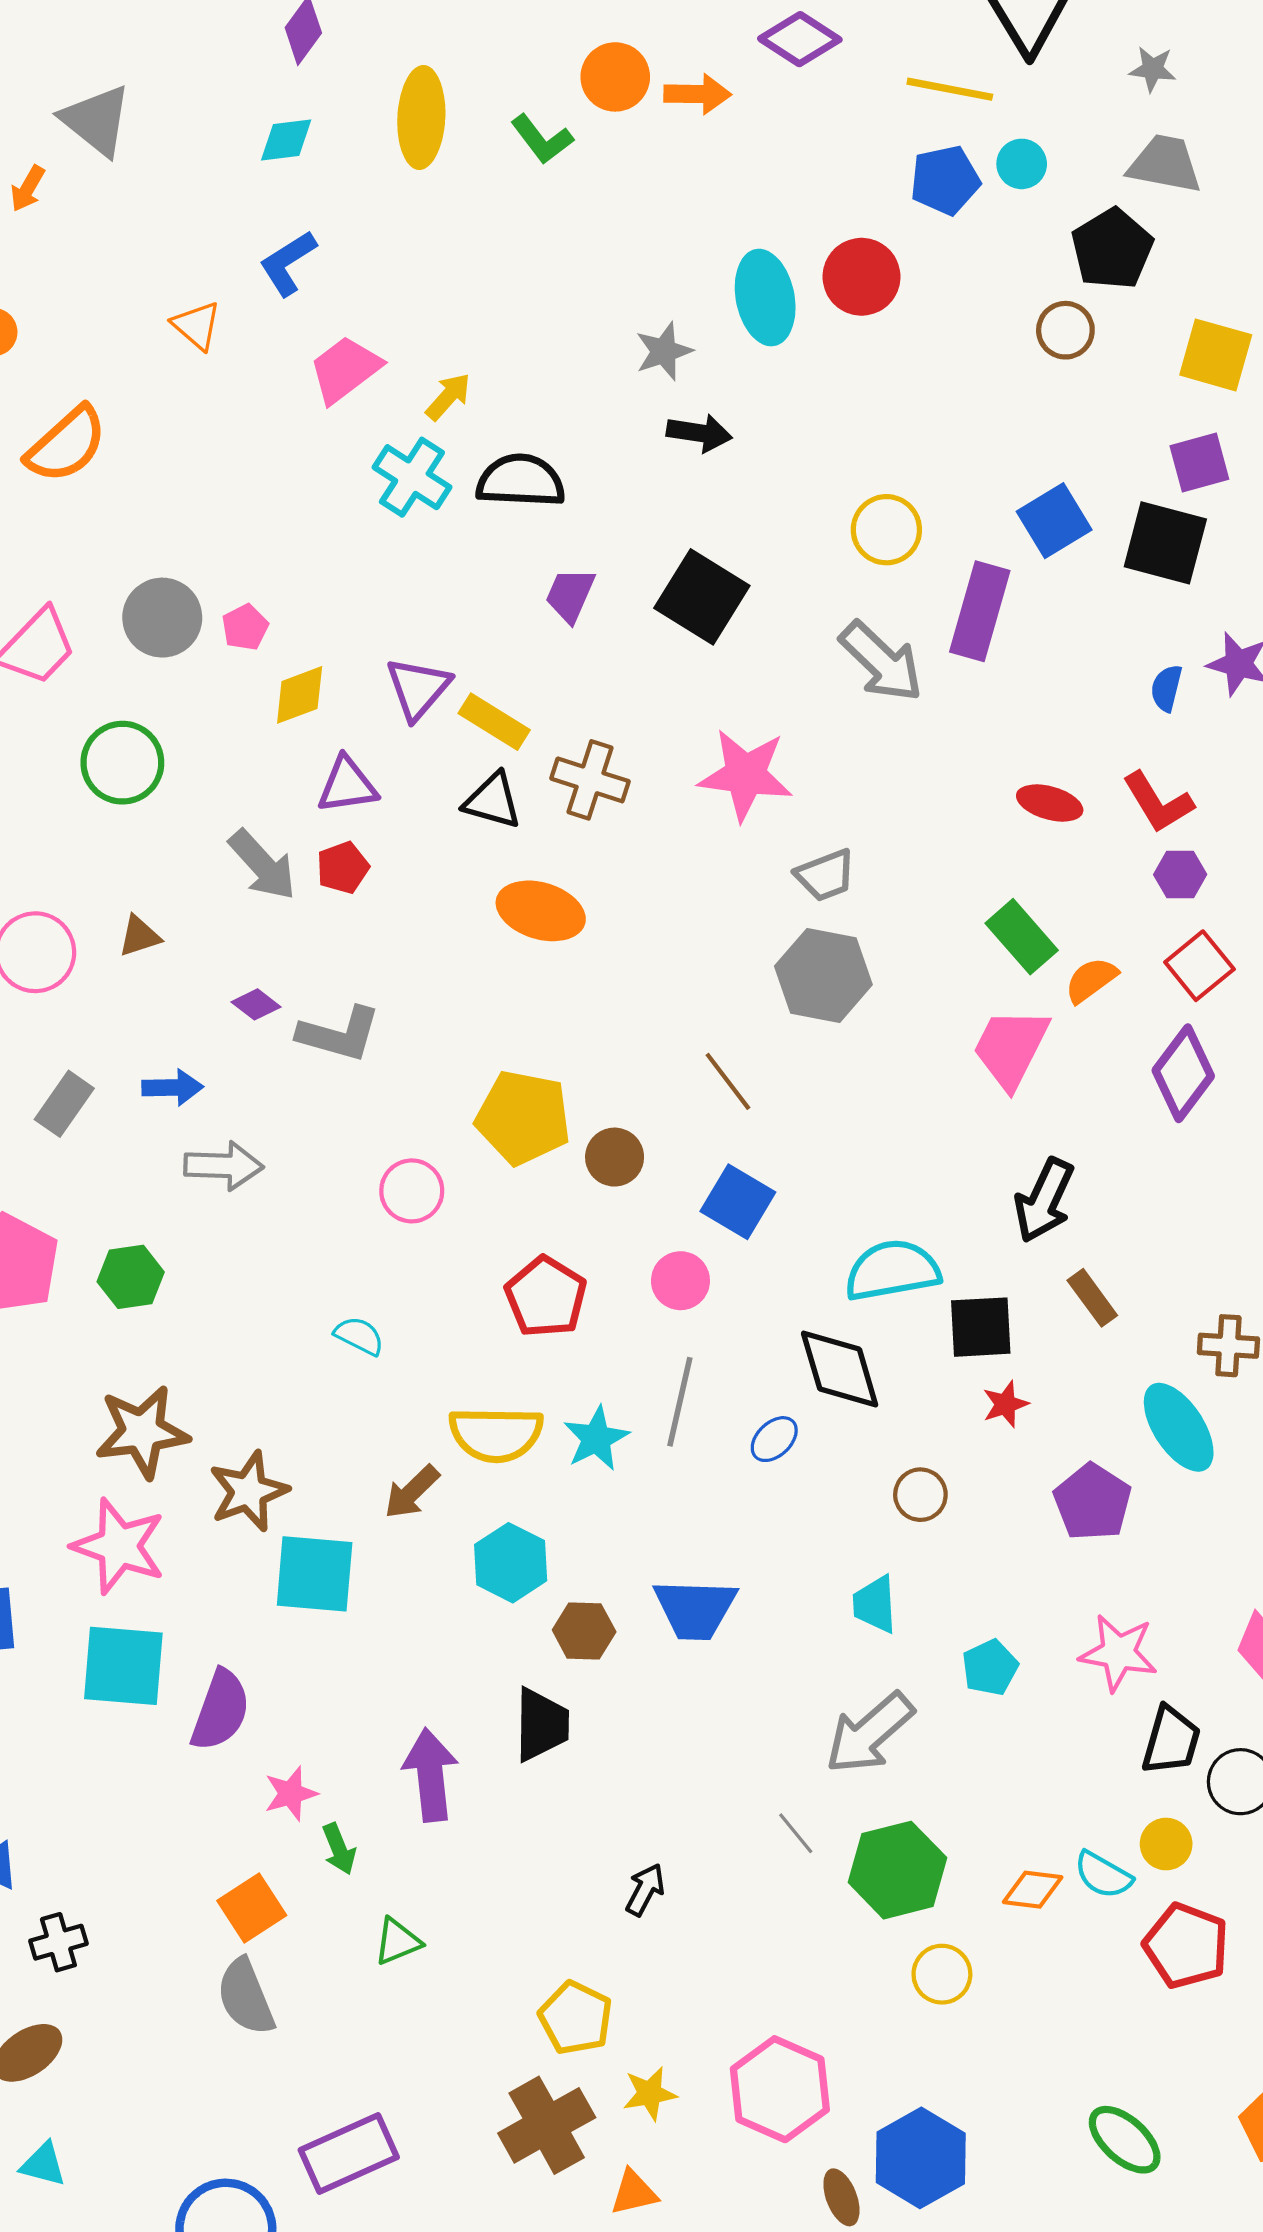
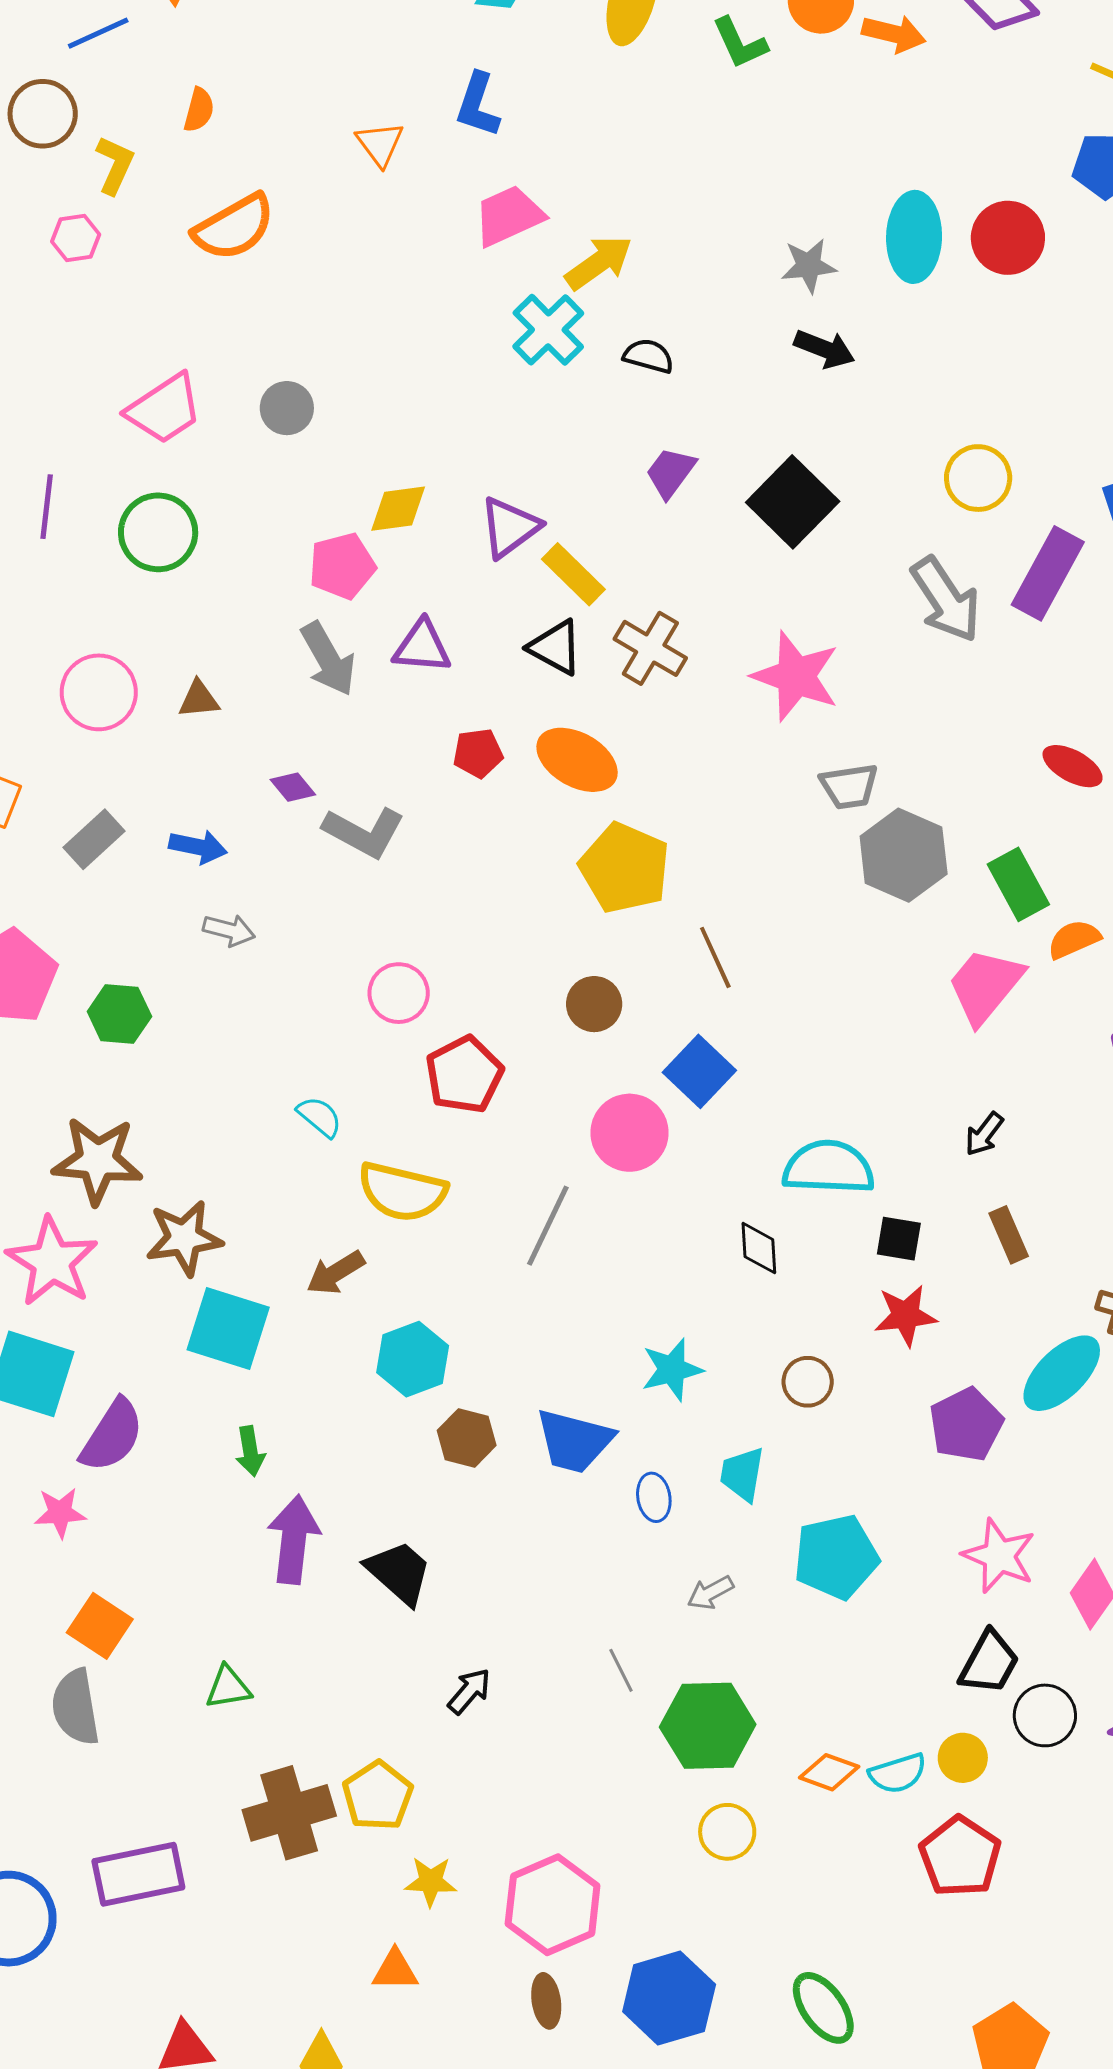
blue L-shape: (288, 263) -> (478, 105), turned -52
yellow arrow: (448, 397) -> (599, 263), size x1.4
black semicircle: (521, 481) -> (649, 356), size x0.6
gray circle: (162, 618) -> (287, 408), size x0.7
pink pentagon: (245, 627) -> (342, 566), moved, size x1.5
green circle: (122, 763) -> (158, 532), moved
purple triangle: (347, 785) -> (422, 647), moved
red pentagon: (343, 868) -> (478, 753), moved
gray hexagon: (823, 975) -> (904, 855), moved
yellow pentagon: (523, 1117) -> (625, 868), moved
gray arrow: (224, 1166) -> (229, 930), size x0.7
black arrow: (1044, 1200) -> (984, 1134), size x0.6
pink circle: (680, 1281) -> (629, 1133), size x1.4
red pentagon: (546, 1297) -> (464, 1075), moved
black square: (981, 1327) -> (899, 1239), size x0.7
black diamond: (840, 1369) -> (759, 1248), size x0.6
gray line: (680, 1402) -> (548, 1226), moved
red star: (1005, 1404) -> (906, 1315), size x1.4
cyan ellipse: (1179, 1427) -> (1062, 1373), turned 66
yellow semicircle: (496, 1434) -> (402, 1192), moved
cyan star: (596, 1438) -> (672, 1370), moved
blue ellipse: (774, 1439) -> (654, 1497), moved, turned -69
pink star: (1118, 1653) -> (999, 1556), moved
cyan pentagon: (990, 1667) -> (836, 1557), size x1.6
black trapezoid: (541, 1725) -> (399, 1572), moved, turned -62
gray arrow: (870, 1733) -> (710, 1593), size x0.5
pink star: (291, 1794) -> (60, 1513), moved
green arrow: (339, 1849) -> (250, 1451), moved
cyan semicircle: (1103, 1875) -> (898, 1773), turned -60
orange square: (252, 1908) -> (100, 1626), turned -36
brown cross: (547, 2125) -> (289, 1813), moved
green ellipse: (1125, 2140) -> (823, 2008), moved
brown ellipse: (841, 2197) -> (546, 2001), moved

